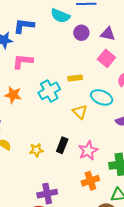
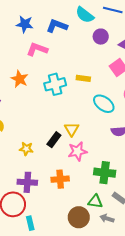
blue L-shape: (24, 26) -> (57, 26), moved
yellow triangle: (80, 112) -> (72, 129), moved
yellow star: (36, 150) -> (26, 149), moved
orange cross: (90, 181) -> (60, 179), moved

